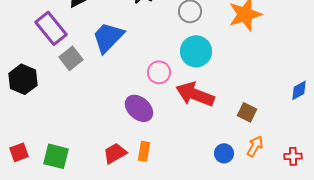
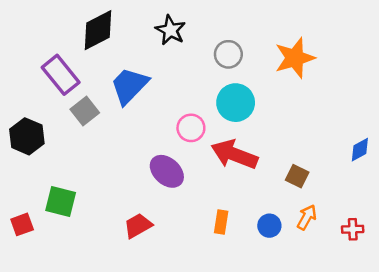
orange rectangle: (144, 151) -> (221, 222), moved
green square: (56, 156) -> (61, 202), moved

